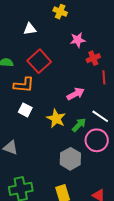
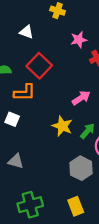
white triangle: (30, 29) -> (26, 32), turned 32
white square: (25, 110) -> (12, 119), moved

